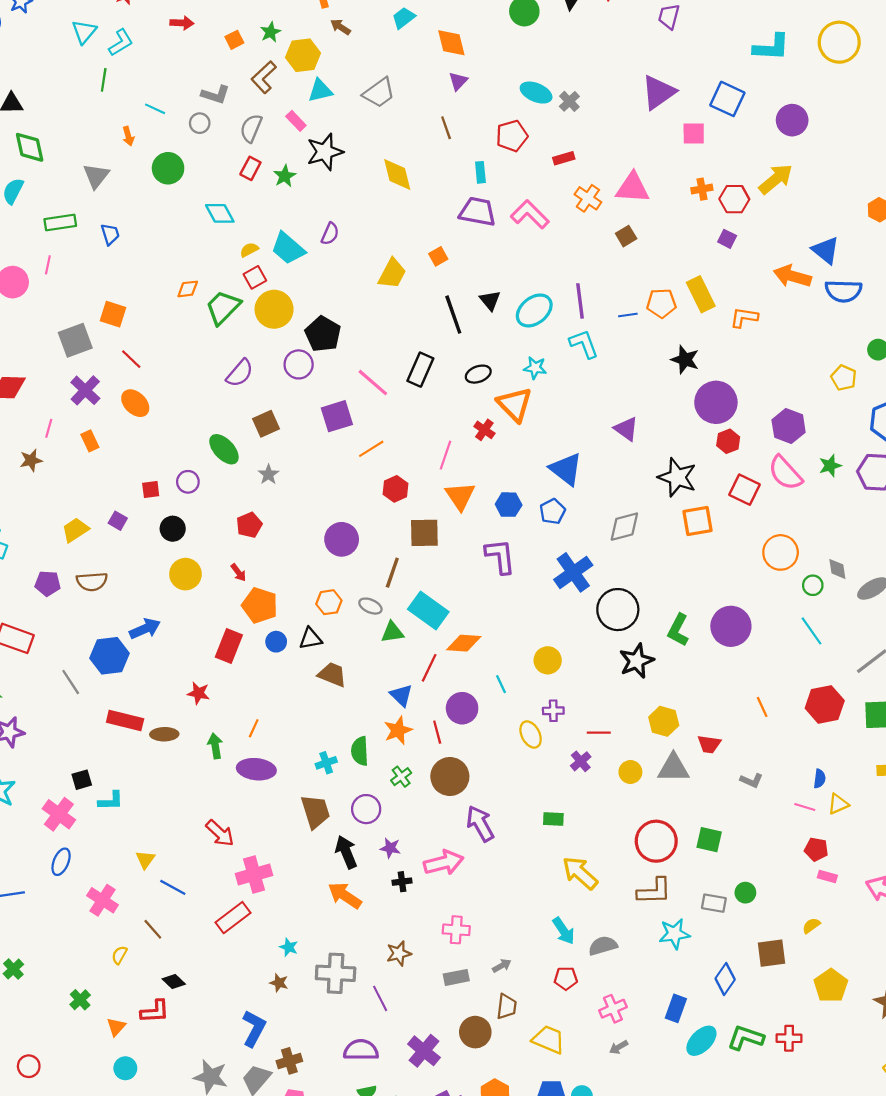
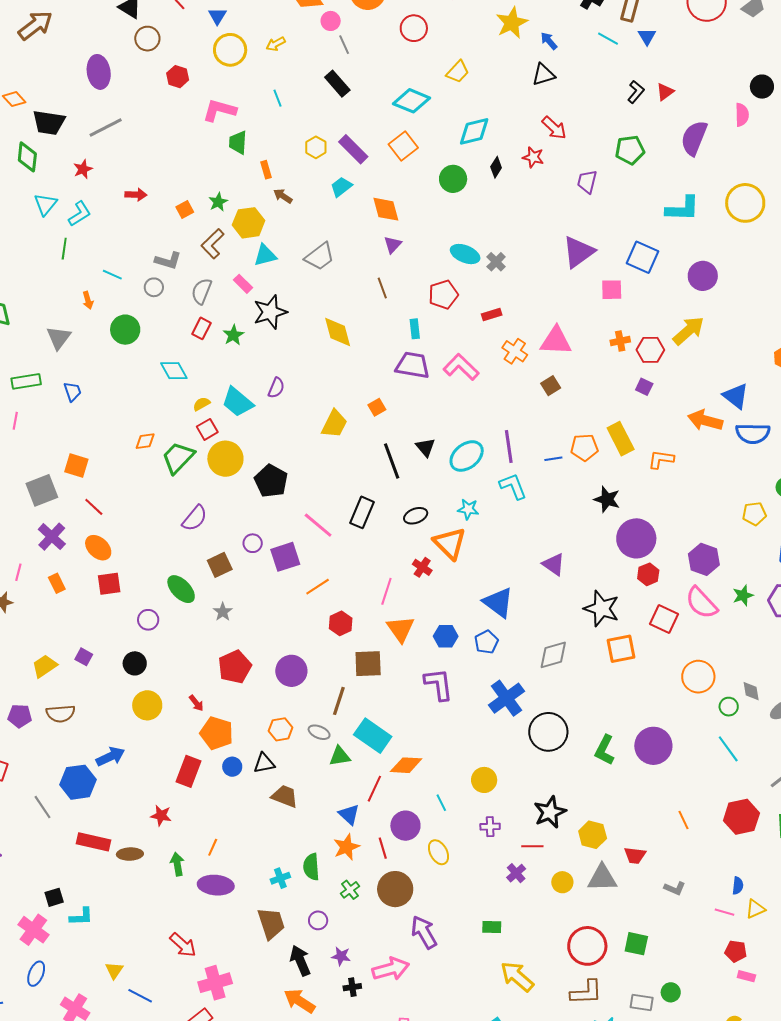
purple circle: (299, 364) -> (253, 543), moved, size x0.7
yellow pentagon: (844, 378) -> (754, 514), turned -30
red square: (151, 490) -> (109, 584), moved, size x1.4
red pentagon: (249, 525) -> (235, 667), moved, size x1.4
black star: (637, 661) -> (550, 812), moved
yellow ellipse: (531, 734) -> (439, 852), moved
purple circle: (366, 809) -> (318, 920), size x0.7

